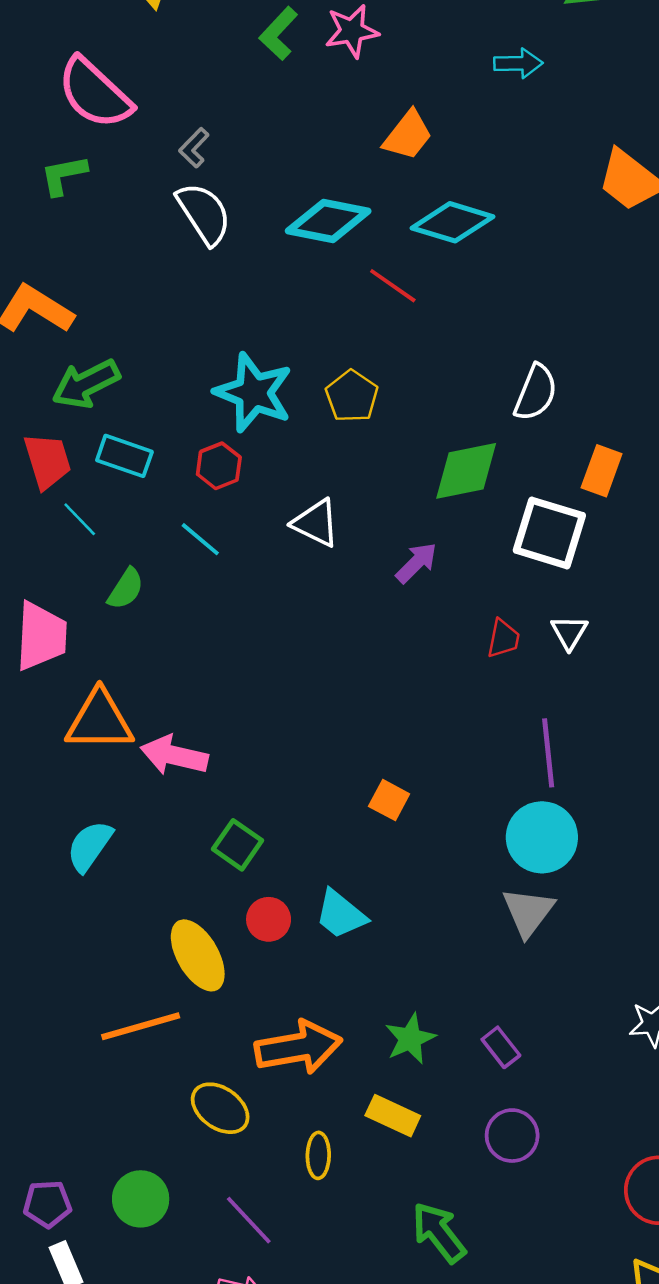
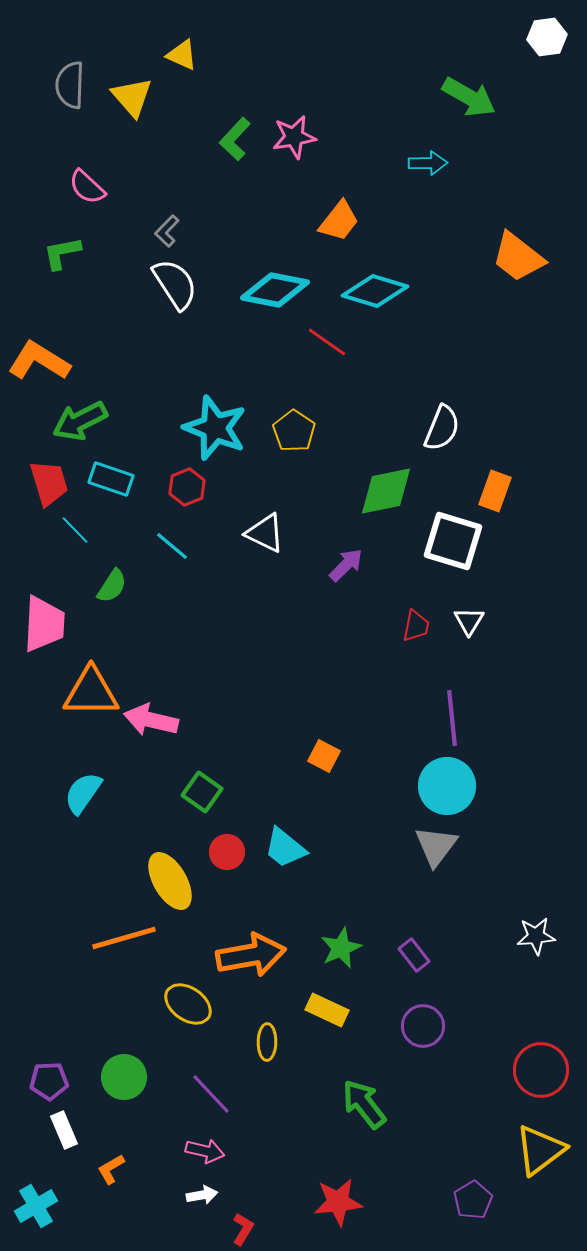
pink semicircle: (95, 93) -> (87, 187), size x0.6

